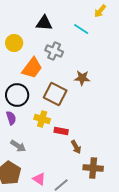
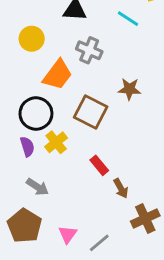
yellow cross: (42, 119) -> (56, 142), moved, turned 35
red rectangle: (61, 131) -> (99, 165), turned 40
brown cross: (93, 168) -> (145, 218), turned -30
pink triangle: (39, 179) -> (68, 234), turned 32

